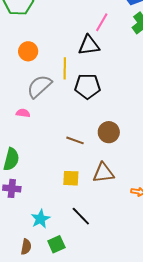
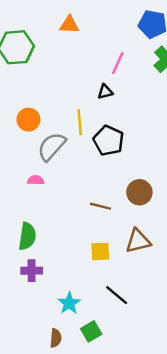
black triangle: (89, 45) -> (105, 92), size x0.6
orange circle: (28, 51) -> (28, 120), moved
black pentagon: (87, 86) -> (109, 141), turned 30

